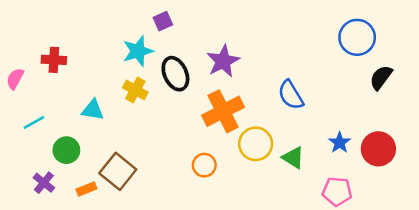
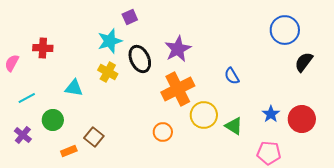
blue semicircle: (291, 95) -> (232, 76), size x0.7
brown square: (118, 171) -> (94, 137), size x0.7
purple cross: (44, 183) -> (23, 135), moved

